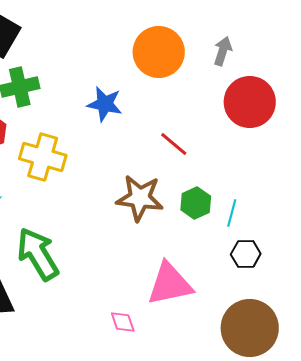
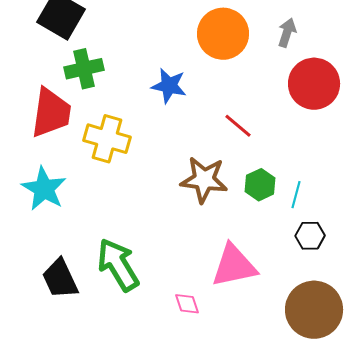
green arrow: (38, 254) -> (118, 265), moved

